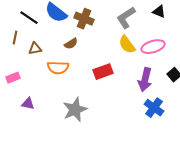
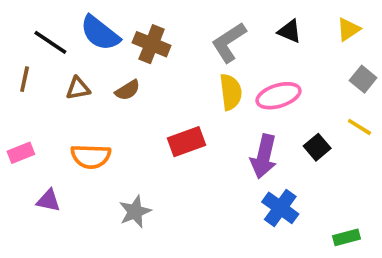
yellow semicircle: (127, 45) -> (231, 92), turned -150
brown triangle: (35, 49) -> (78, 88), moved
orange semicircle: (58, 68) -> (91, 156), moved
gray star: (75, 110) -> (135, 212), size x0.7

